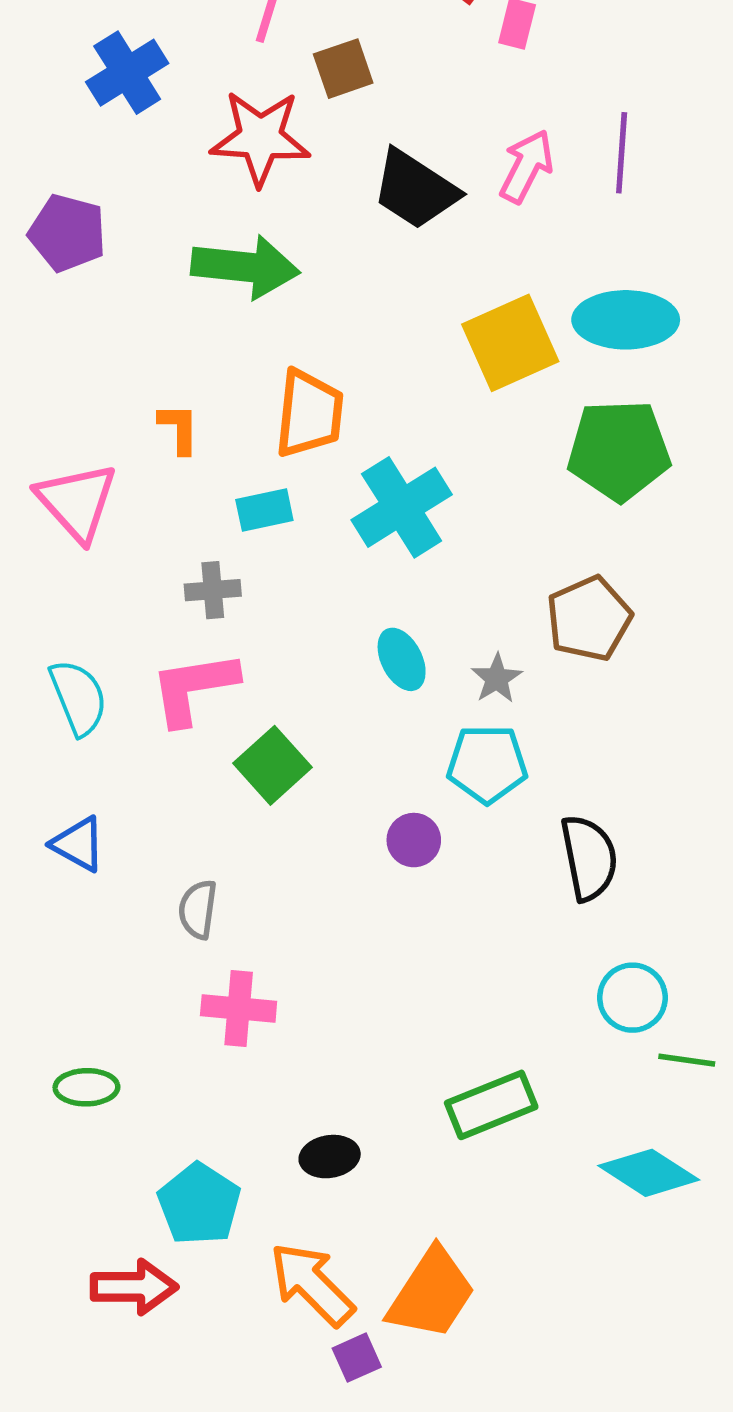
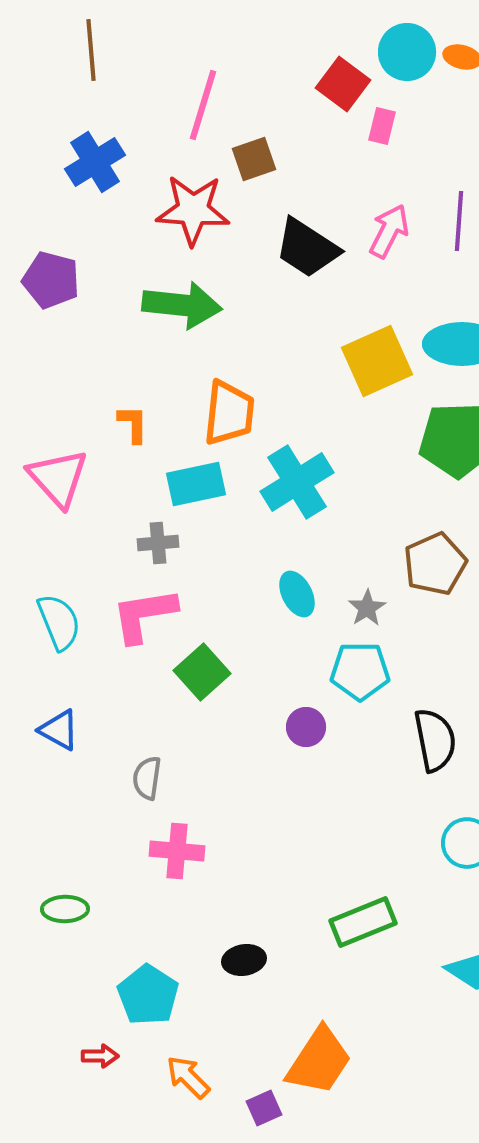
cyan rectangle: (264, 510) -> (196, 484), size x1.4
orange arrow: (312, 1284) -> (188, 1077), moved, size x0.7
red arrow: (134, 1287) -> (100, 1056), size x0.6

